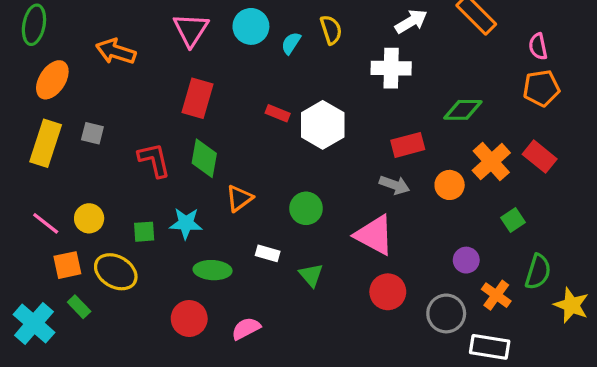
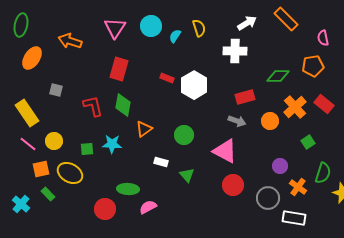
orange pentagon: (541, 88) -> (313, 66), moved
yellow rectangle: (46, 143) -> (27, 113), moved, turned -52
green ellipse: (213, 270) -> (128, 189), moved
red circle: (189, 318) -> (105, 209), moved
cyan cross: (34, 323) -> (21, 204), size x0.7

